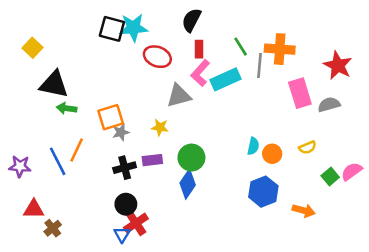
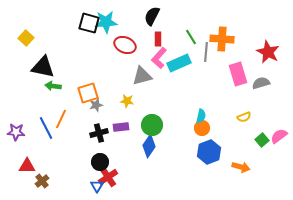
orange circle: (272, 154) -> (202, 128), moved

